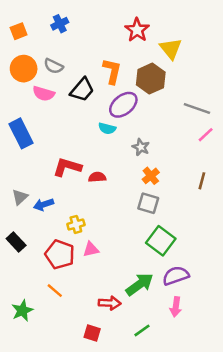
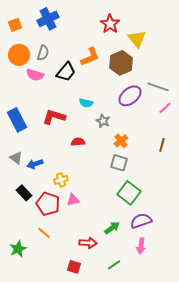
blue cross: (60, 24) -> (48, 19), size x1.5
gray semicircle: (54, 66) -> (43, 53), turned -98
orange L-shape: (112, 71) -> (90, 57), turned 55
purple ellipse: (123, 105) -> (130, 96), moved
blue rectangle: (21, 133) -> (17, 120), moved
gray star: (141, 147) -> (103, 121), moved
red L-shape: (67, 167) -> (54, 117), moved
gray triangle: (20, 197) -> (16, 158), turned -40
black rectangle: (16, 242) -> (24, 193), moved
green arrow: (140, 284) -> (112, 228), size x0.7

